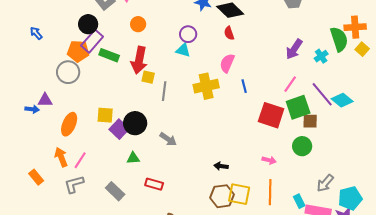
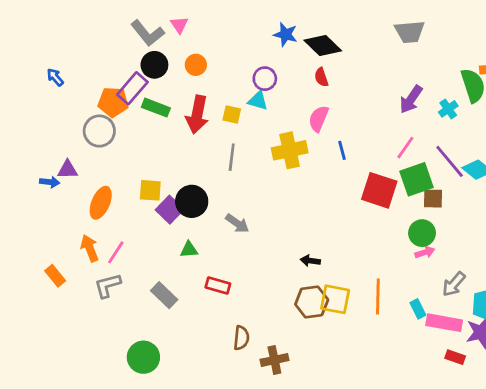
black circle: (88, 24) -> (154, 65), moved
yellow square: (148, 77) -> (232, 114), moved
pink arrow: (269, 160) -> (425, 252), moved, turned -32

